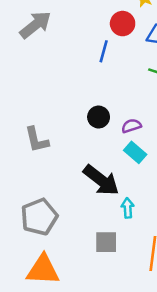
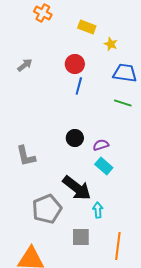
red circle: (123, 24) -> (75, 64), moved
gray arrow: (35, 25) -> (25, 65), size x0.6
gray pentagon: (39, 217) -> (47, 209), moved

